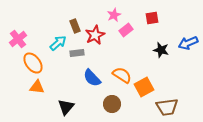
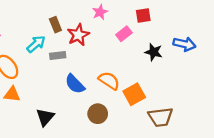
pink rectangle: (126, 30) -> (124, 34), moved
blue arrow: (188, 43) -> (184, 44), turned -144

